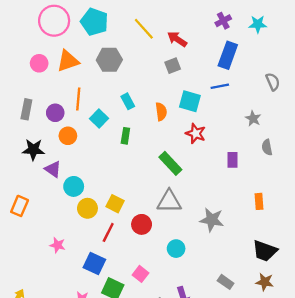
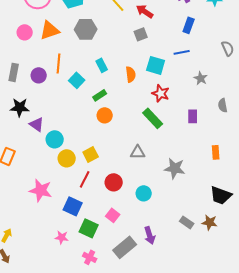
blue rectangle: (228, 55) -> (189, 25), size x0.7
gray star: (253, 119) -> (201, 78), moved
orange circle: (68, 136) -> (105, 115), moved
green rectangle: (125, 136) -> (100, 95), turned 48
green rectangle: (170, 163) -> (153, 118), moved
gray triangle: (169, 201) -> (138, 152), size x0.7
yellow square: (115, 204) -> (91, 154), turned 35
red circle: (142, 224) -> (114, 182), moved
pink star: (58, 245) -> (41, 190), size x1.6
brown star: (265, 282) -> (210, 222), moved

